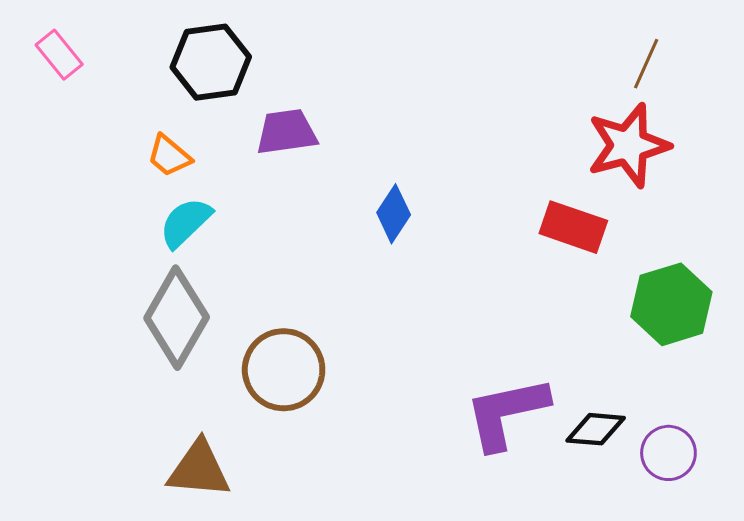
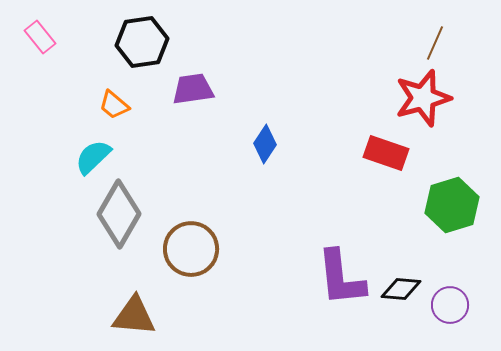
cyan semicircle: (185, 223) -> (93, 157), moved
purple L-shape: (506, 413) -> (341, 278), turned -84

